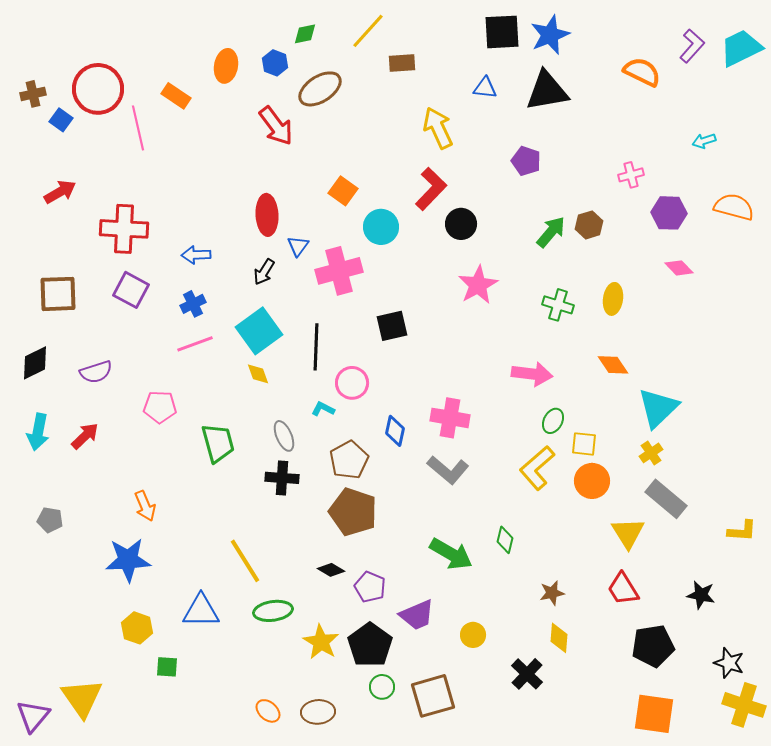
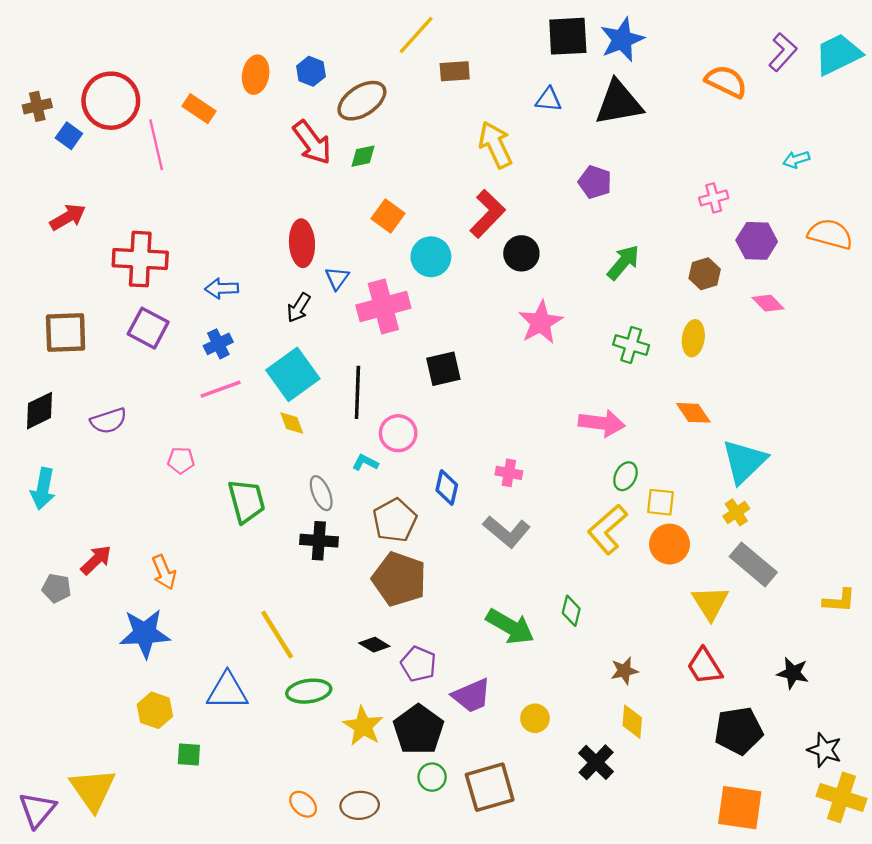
green diamond: (305, 34) -> (363, 156), moved
brown hexagon: (589, 225) -> (705, 274), moved
pink pentagon: (160, 407) -> (181, 460), size x0.7
pink cross: (450, 418) -> (509, 473), size x0.6
red arrow: (85, 436) -> (96, 560), moved

